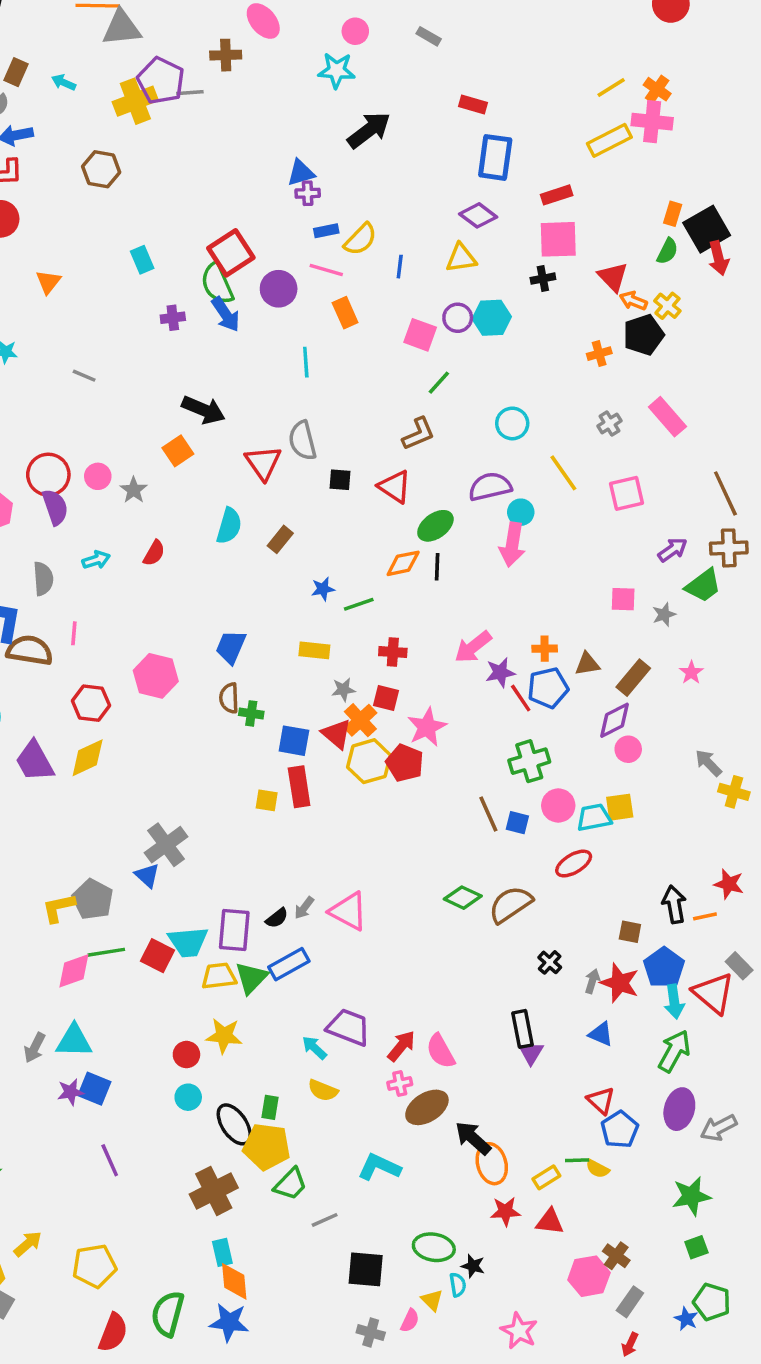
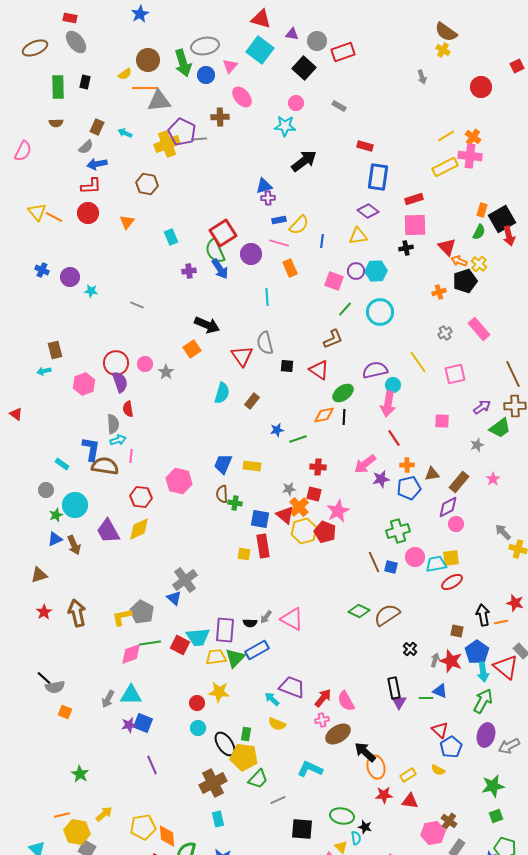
orange triangle: (48, 282) -> (127, 222), moved
cyan circle: (512, 423) -> (380, 312), moved, size x1.4
red semicircle: (154, 553) -> (128, 409), moved, turned 140
cyan arrow: (96, 560) -> (118, 440), moved
pink square: (623, 599) -> (442, 421), moved
yellow rectangle: (314, 650) -> (252, 466), moved
red line: (521, 698) -> (394, 438), moved
red ellipse: (574, 863) -> (452, 582), moved
black semicircle: (277, 918) -> (250, 623), turned 40
green line: (577, 1160) -> (426, 698), moved
orange diamond: (234, 1281) -> (167, 836), moved

